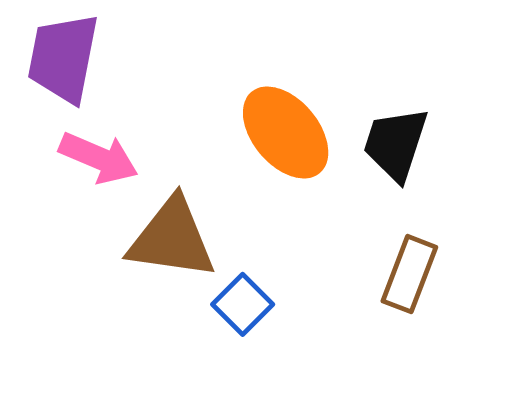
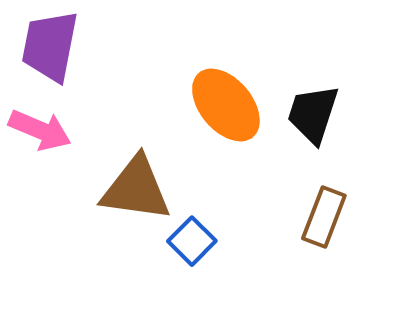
pink arrow: (99, 158) -> (40, 130), moved

